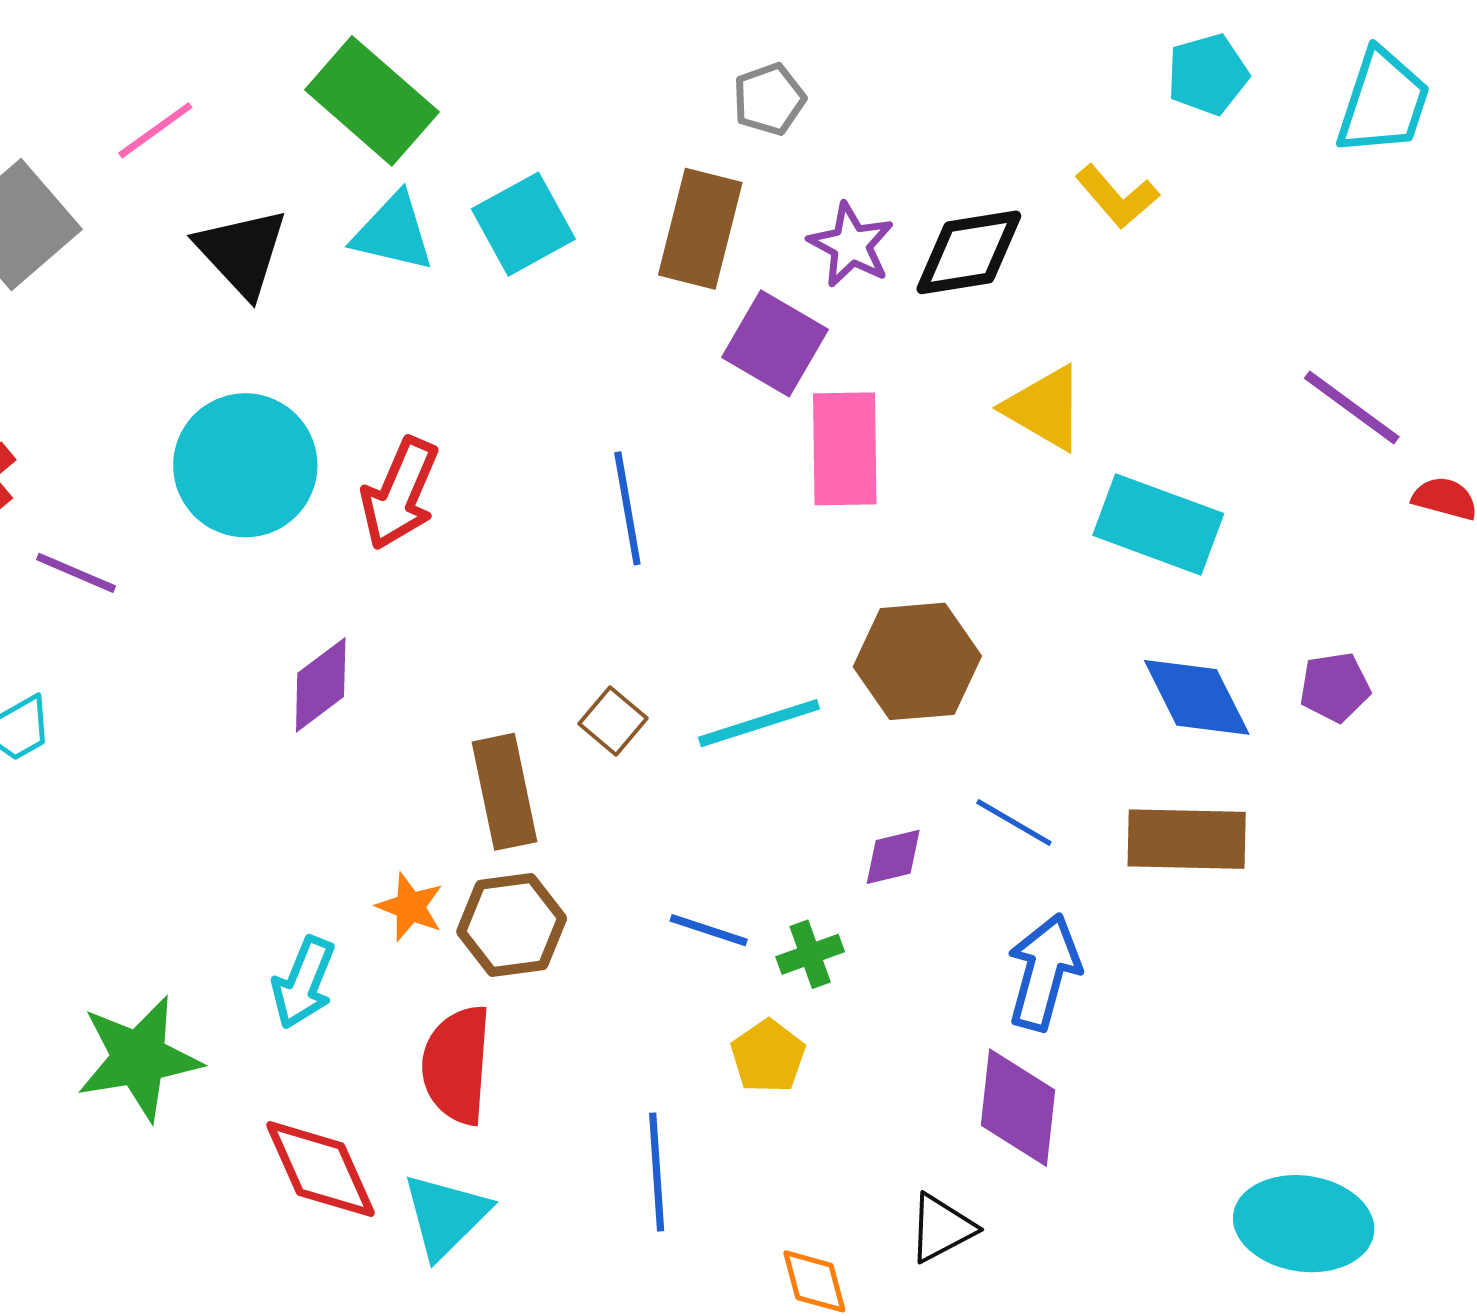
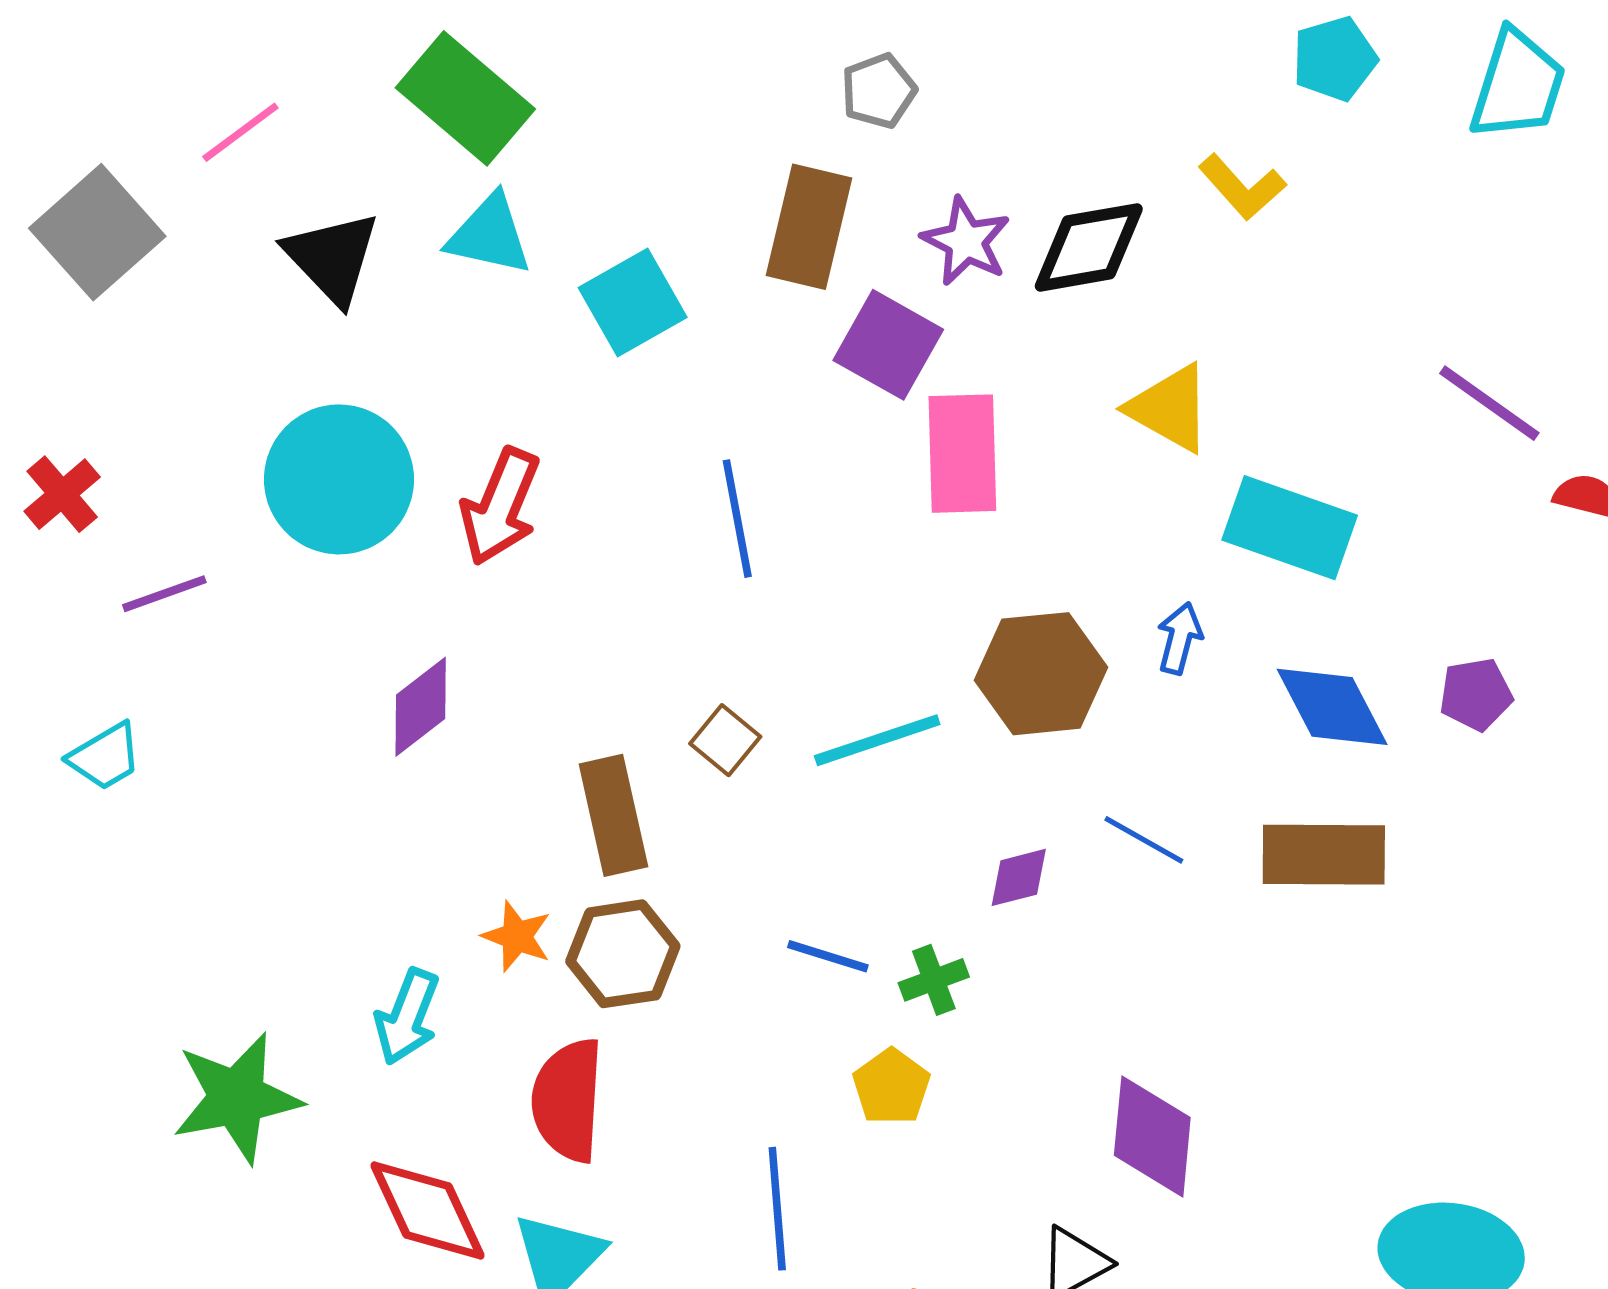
cyan square: (523, 224) -> (633, 302), moved
purple line: (76, 573) -> (164, 594), turned -42
blue arrow: (1044, 972) -> (1180, 638), moved, size x0.6

